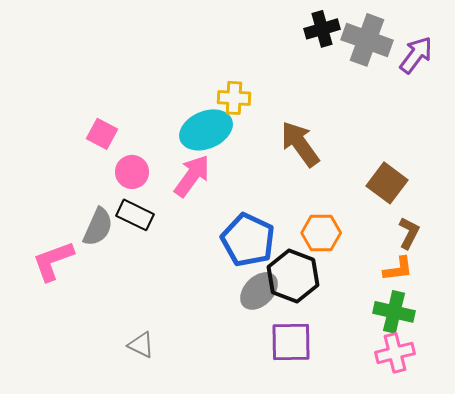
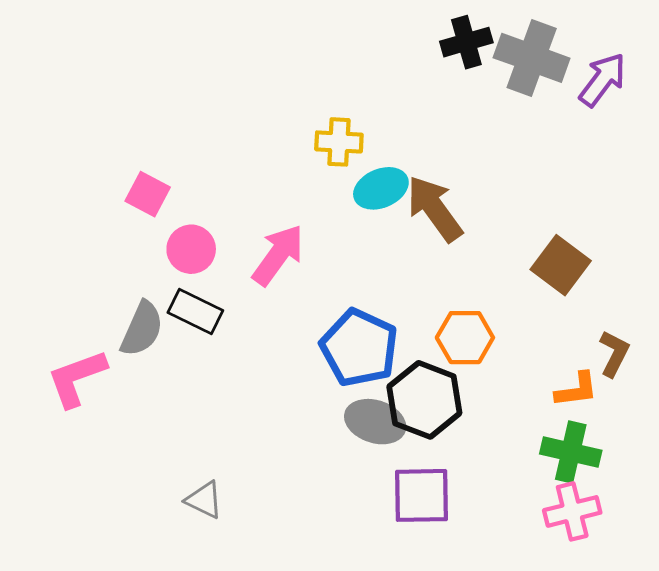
cyan ellipse: (206, 130) -> (381, 188), moved, size x0.7
brown L-shape: (409, 233) -> (614, 354), moved
gray ellipse: (259, 291) -> (375, 422), turned 63

